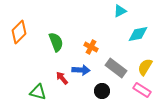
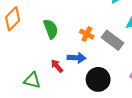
gray rectangle: (116, 68) -> (113, 40), moved
black circle: (102, 91) -> (98, 79), size x1.5

